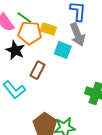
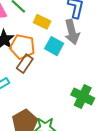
orange pentagon: (30, 33) -> (22, 47), moved

